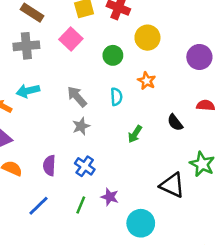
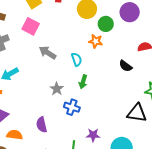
green circle: (113, 55) -> (106, 24), moved
gray arrow: (77, 97) -> (48, 53), moved
green arrow: (135, 134) -> (83, 82), moved
blue cross: (85, 166) -> (72, 107), moved

